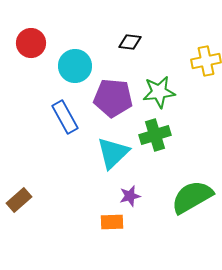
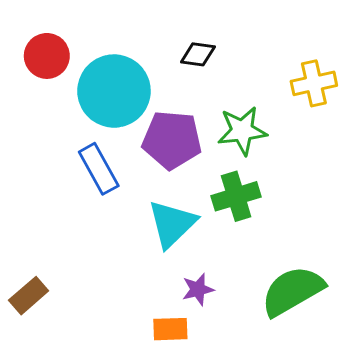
cyan circle: (75, 66) -> (114, 91), size x1.4

